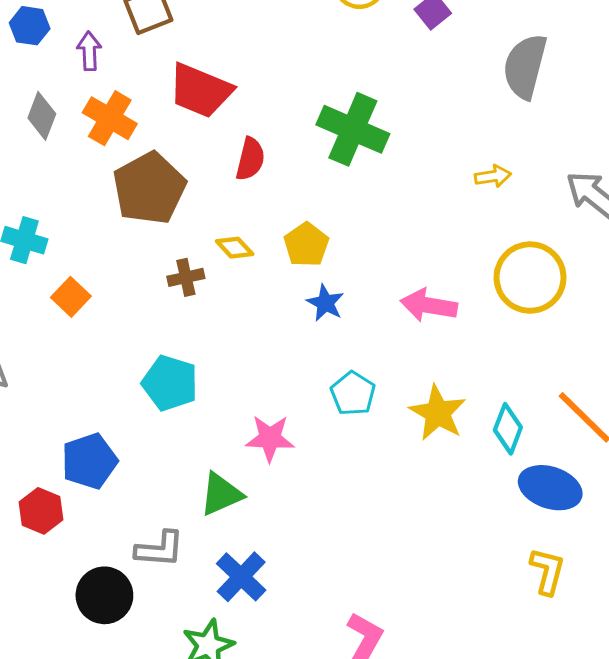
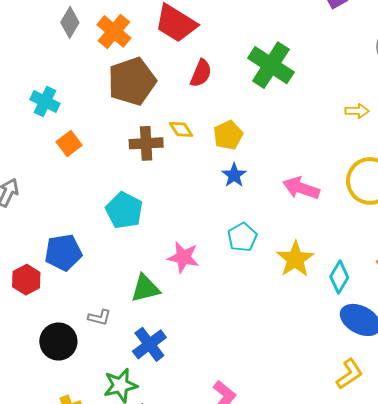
brown cross: (186, 277) -> (146, 143), size x1.4
gray L-shape: (160, 549) -> (99, 317), size x0.7
yellow L-shape: (547, 571) -> (349, 374), turned 32

